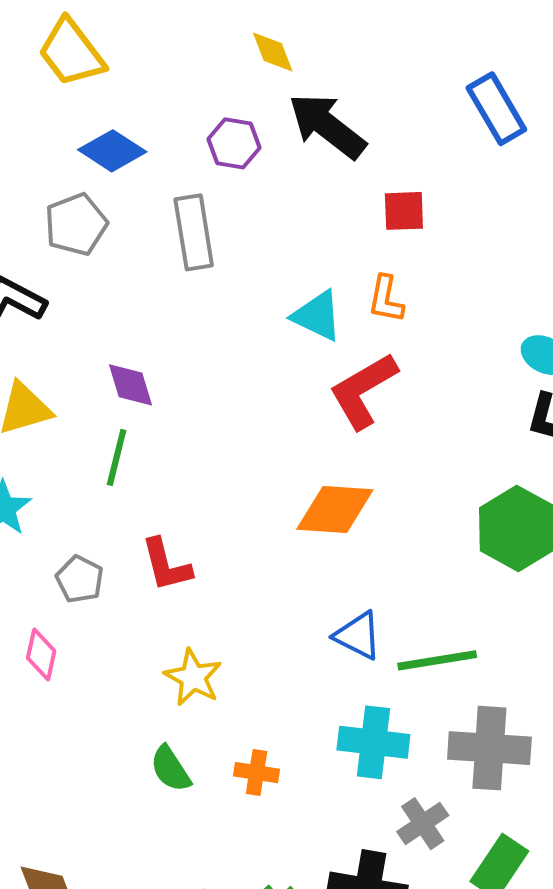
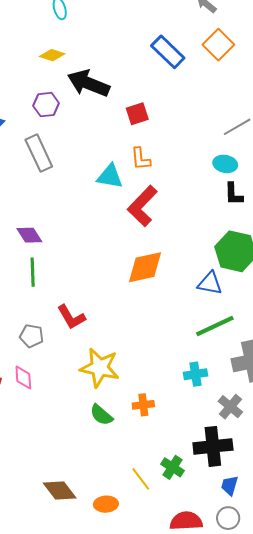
yellow diamond: (273, 52) -> (52, 55), turned -35
blue triangle: (358, 635) -> (210, 283), moved
yellow star: (193, 677) -> (100, 368), size x1.4
cyan cross: (373, 742) -> (196, 374), size x0.7

